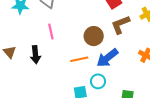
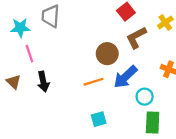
pink line: (51, 31) -> (29, 54), moved
cyan circle: (98, 81) -> (145, 97), moved

